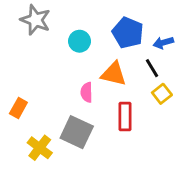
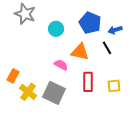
pink semicircle: (87, 92) -> (61, 65), turned 120
yellow square: (162, 94) -> (114, 86), moved, turned 32
yellow cross: (40, 148) -> (28, 92), moved

